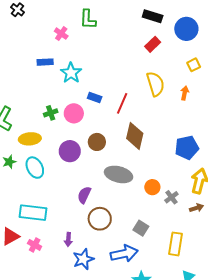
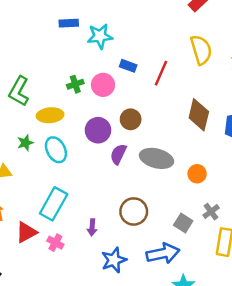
cyan star: (71, 73) -> (100, 36), turned 30
brown diamond: (135, 136) -> (199, 115), moved
purple semicircle: (84, 195) -> (118, 154), moved
gray cross: (171, 197) -> (211, 212), moved
cyan rectangle: (33, 213) -> (54, 204), turned -68
purple arrow: (68, 240) -> (92, 227), moved

